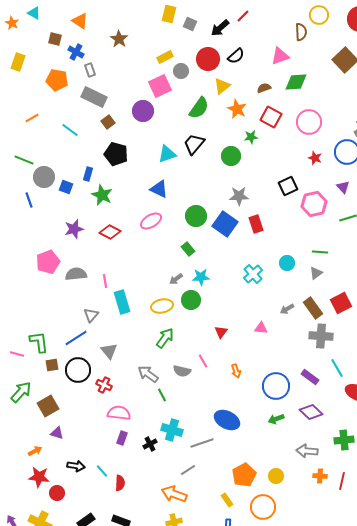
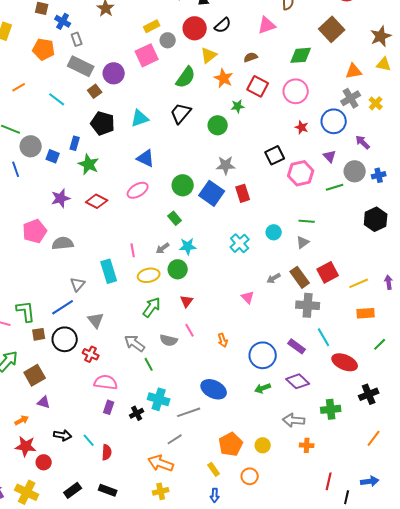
green diamond: (296, 82) -> (301, 55), moved
purple circle: (143, 111) -> (114, 73), moved
cyan triangle: (167, 154) -> (140, 118), moved
pink line: (105, 281) -> (133, 250), moved
pink triangle: (261, 328) -> (248, 297), turned 40
red triangle: (221, 332) -> (187, 301), moved
red line: (342, 481) -> (329, 481), moved
orange circle: (263, 507) -> (250, 476), size x0.7

